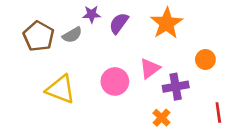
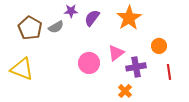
yellow triangle: (61, 89) -> (22, 69), moved
red line: (218, 112) -> (169, 72), moved

